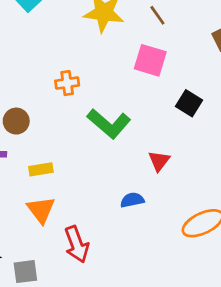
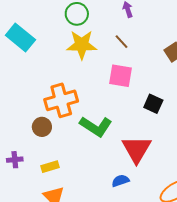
orange cross: (67, 83) -> (61, 100), size x1.8
brown circle: (16, 121) -> (42, 127), moved
red triangle: (159, 161) -> (137, 149), size x1.8

